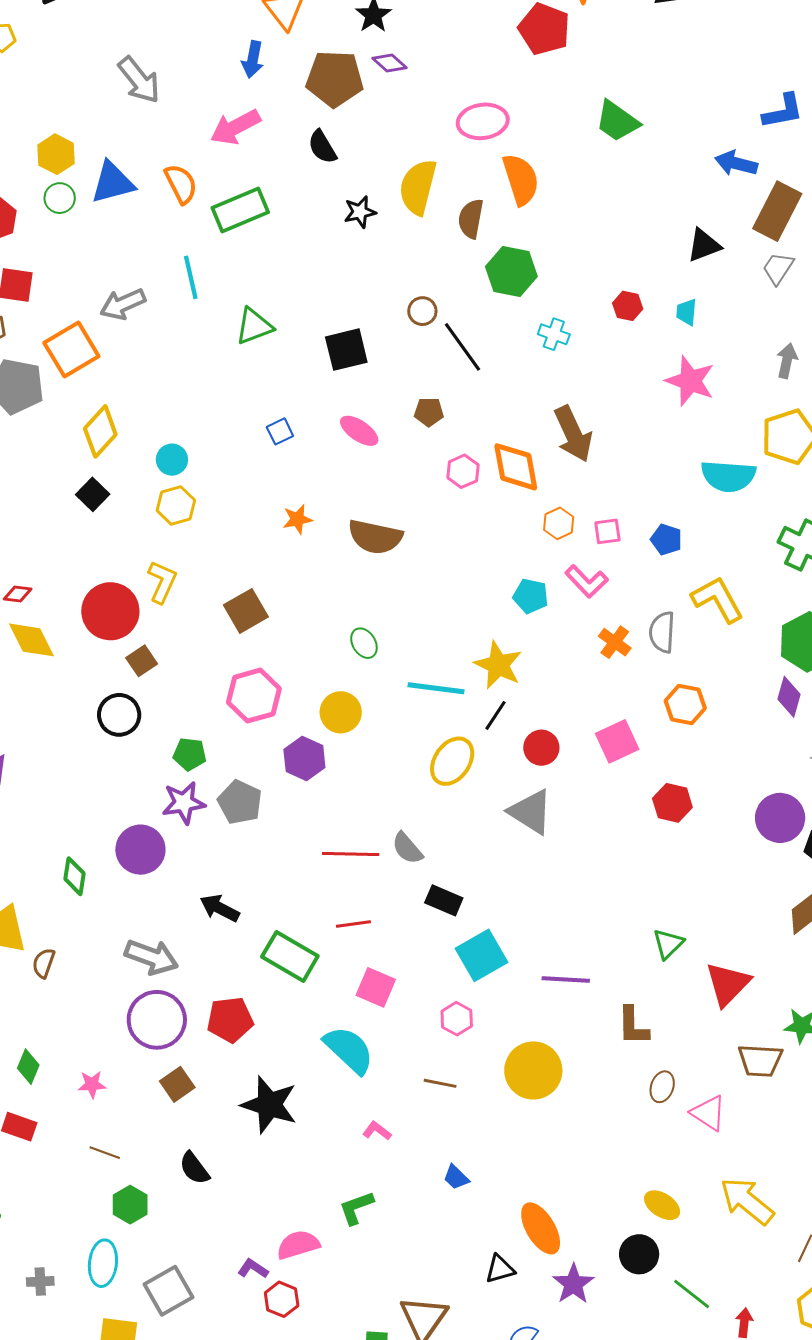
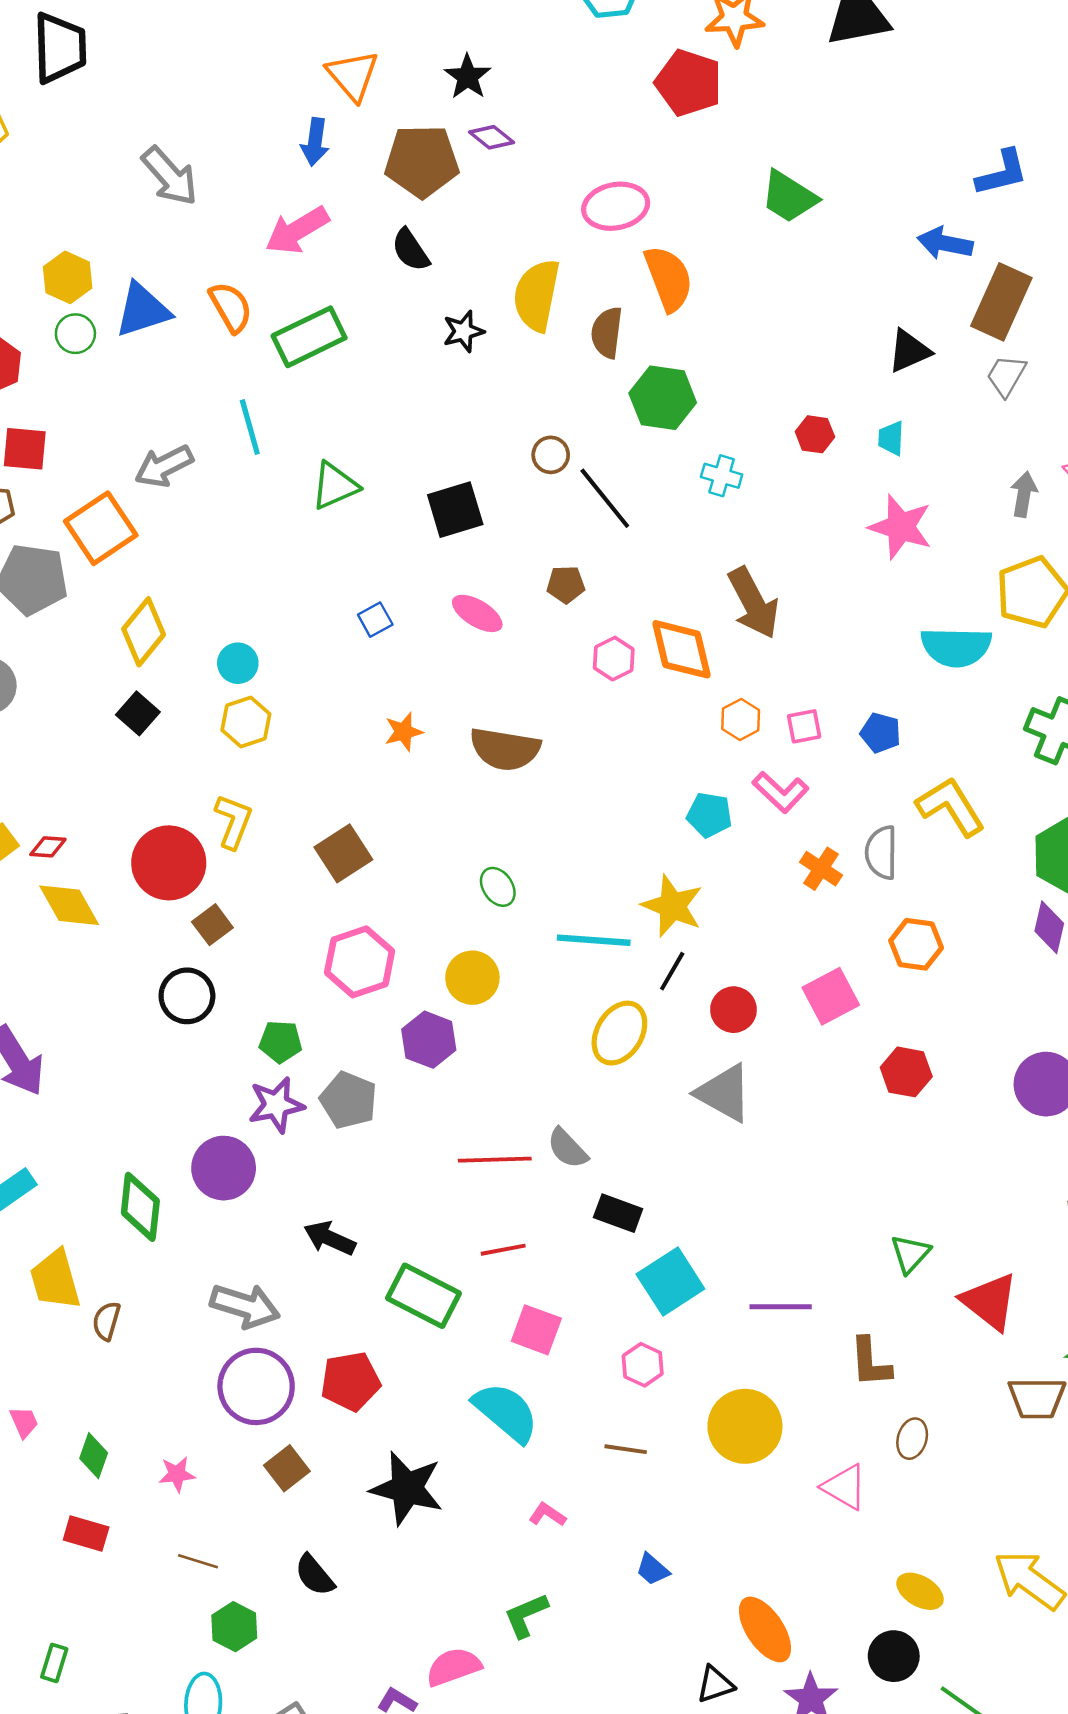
green diamond: (74, 876) -> (140, 1207), size x1.4
red triangle: (728, 984) -> (990, 1302), turned -33
pink triangle: (708, 1113) -> (844, 1487), moved

